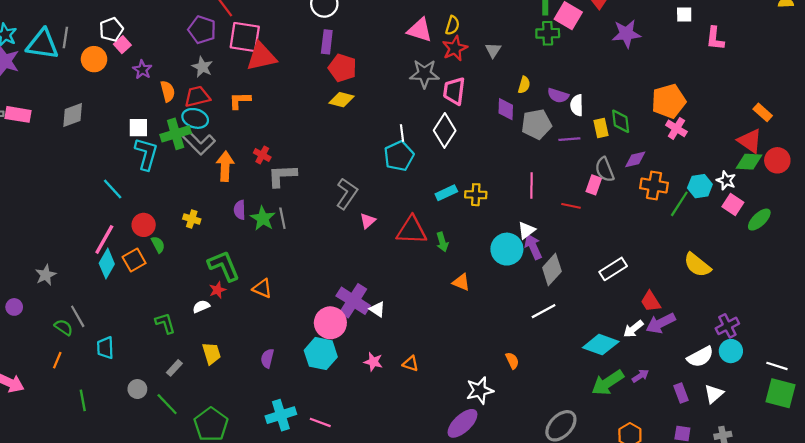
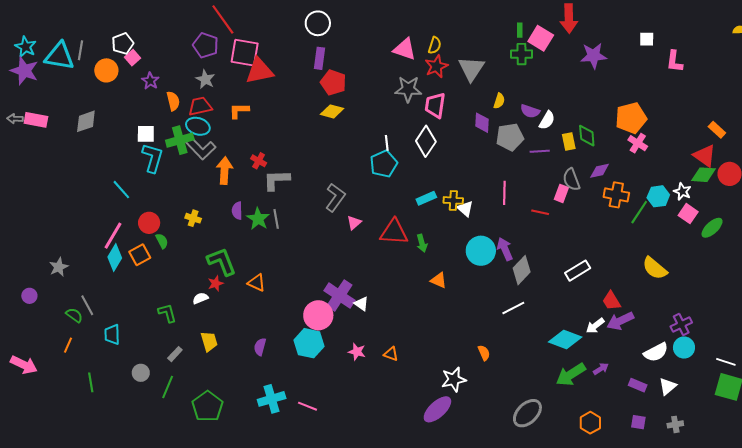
gray triangle: (493, 50) -> (471, 69), size x1.8
white semicircle: (577, 105) -> (547, 120), turned -150
white triangle: (526, 230) -> (465, 209), moved, turned -42
purple rectangle: (681, 393) -> (638, 385), turned -48
green line: (167, 404) -> (168, 387), turned 65

